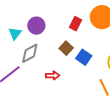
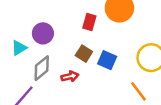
cyan triangle: (15, 33) -> (19, 48), turned 32
red arrow: (53, 76) -> (70, 76), moved

